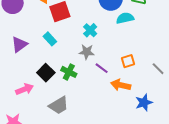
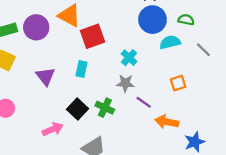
cyan rectangle: (50, 39) -> (81, 69), turned 56
purple triangle: (19, 44) -> (45, 76), turned -30
orange square: (128, 61) -> (178, 83), moved
gray line: (158, 69) -> (203, 50), moved

